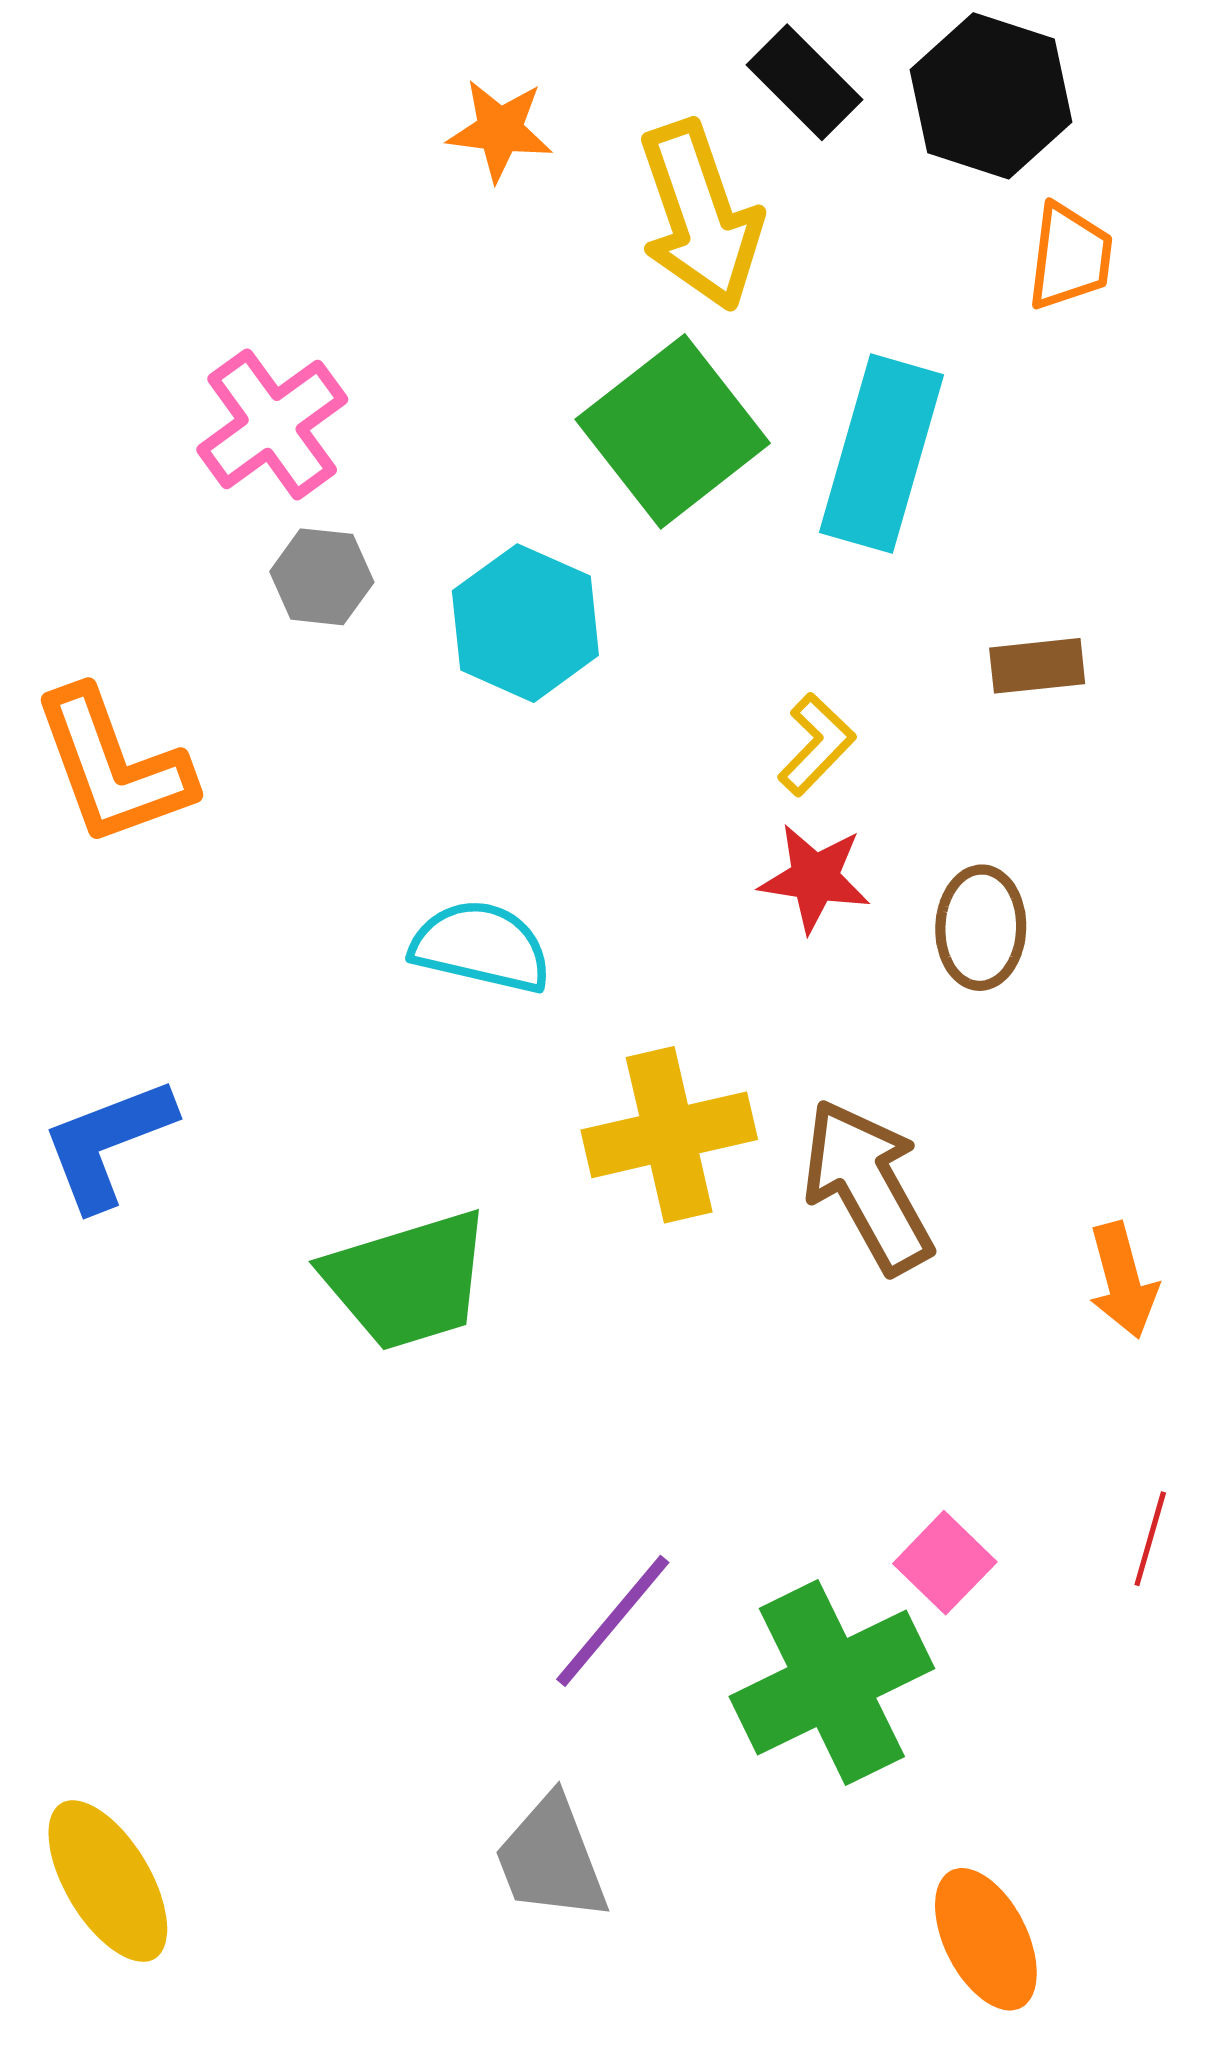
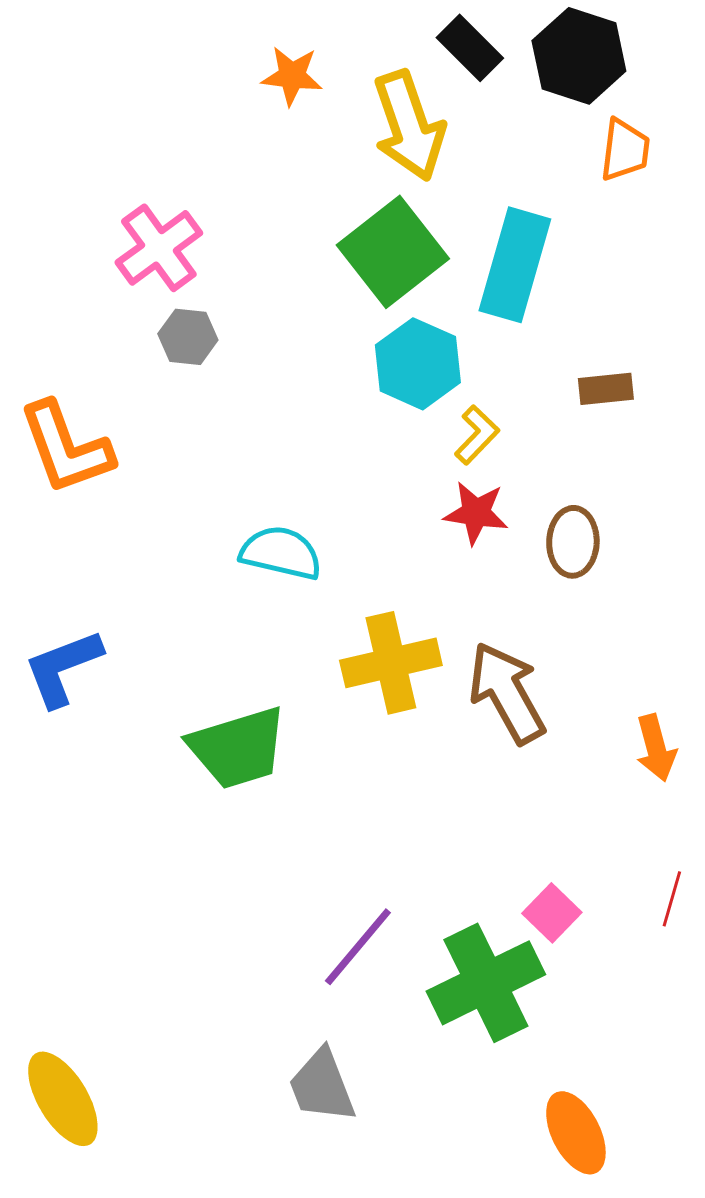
cyan hexagon: (525, 623) -> (418, 364), moved

